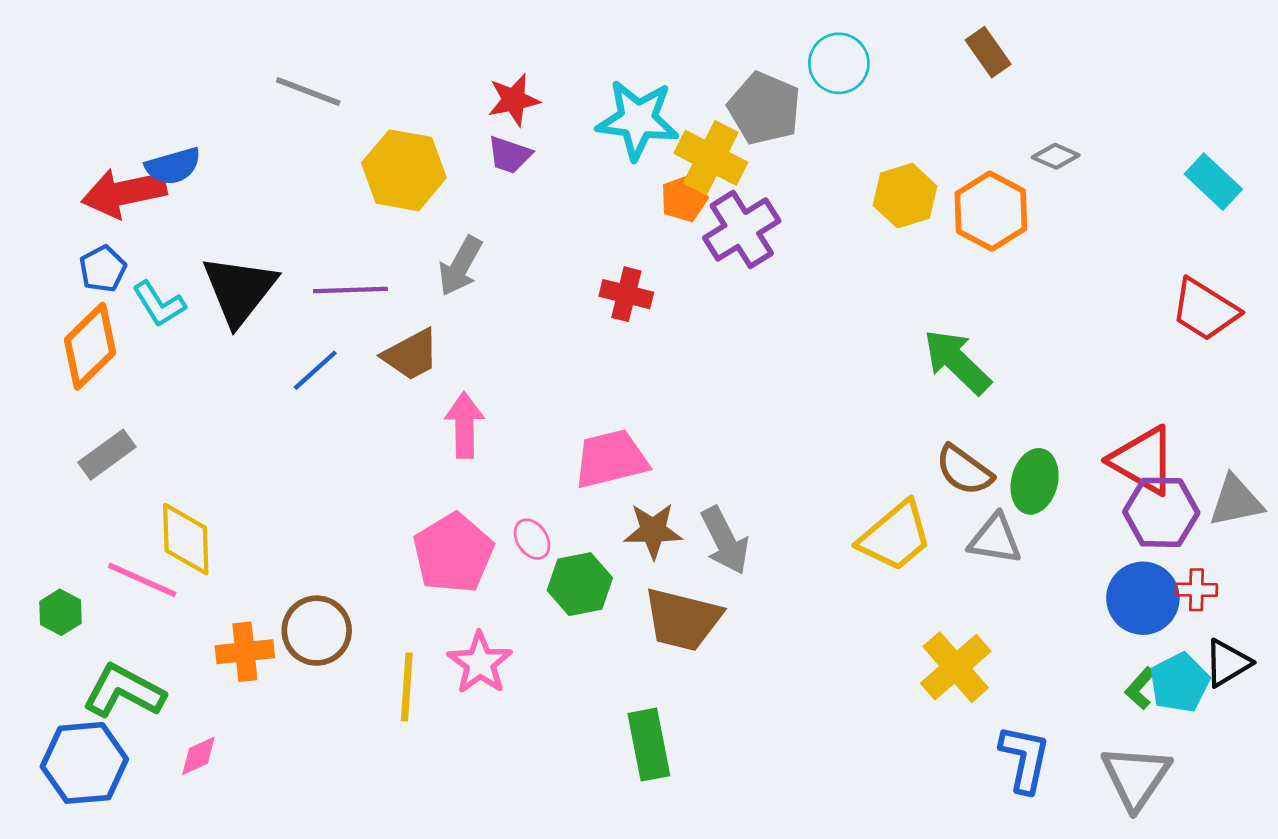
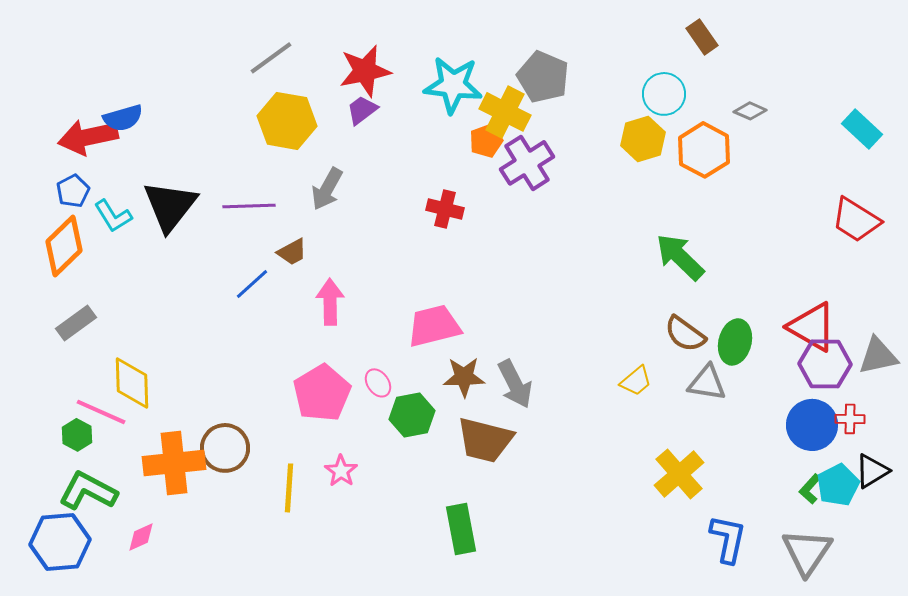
cyan circle: (839, 63) -> (664, 94), moved
gray line: (308, 91) -> (271, 58), moved, turned -57
red star: (514, 100) -> (365, 71), size x1.4
purple trapezoid: (510, 155) -> (362, 110), turned 124
brown trapezoid: (411, 355) -> (292, 252), size x0.7
blue line: (315, 370) -> (252, 284), moved
yellow trapezoid: (895, 536) -> (636, 381), size x0.6
green hexagon: (60, 612) -> (77, 435), moved
orange cross: (245, 652) -> (174, 463), size x1.5
pink star: (480, 663) -> (341, 471), size x0.7

